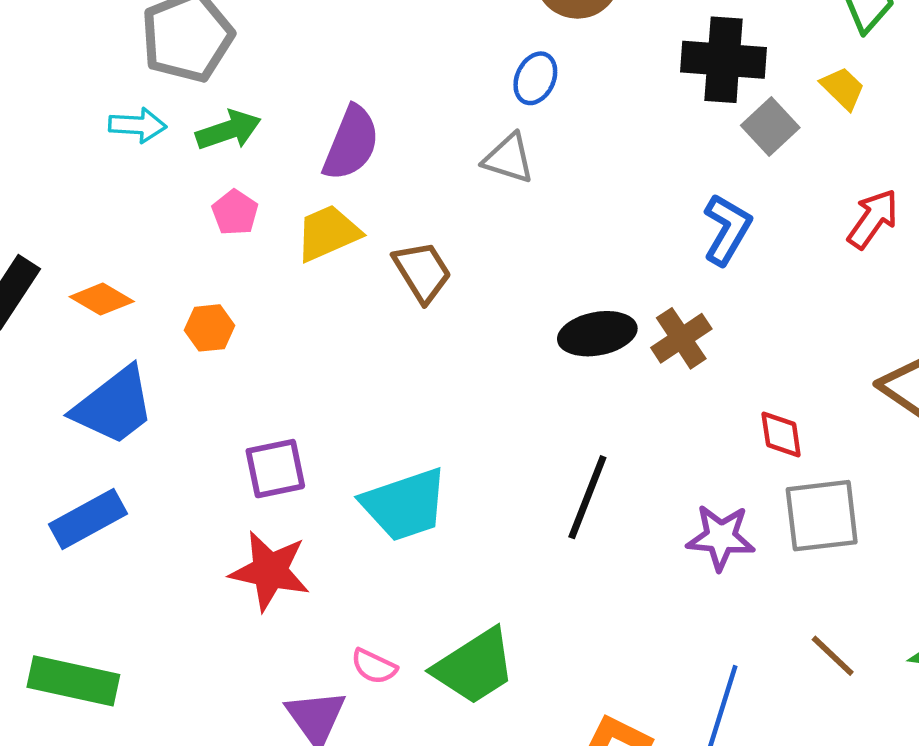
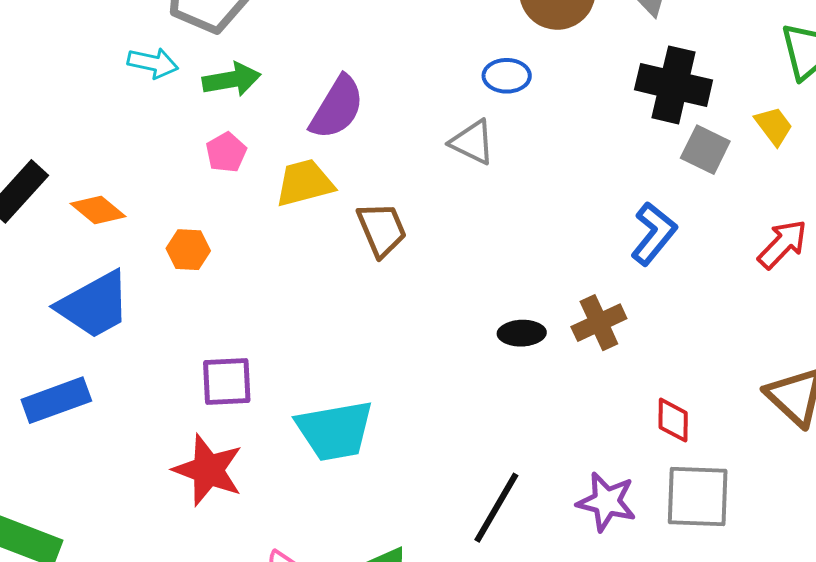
blue ellipse: (535, 78) -> (507, 76), turned 57
gray square: (770, 126) -> (705, 150), turned -30
black ellipse: (597, 334) -> (522, 333), moved, size x0.7
black line: (587, 497) -> (496, 508), moved

